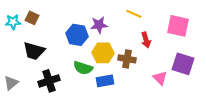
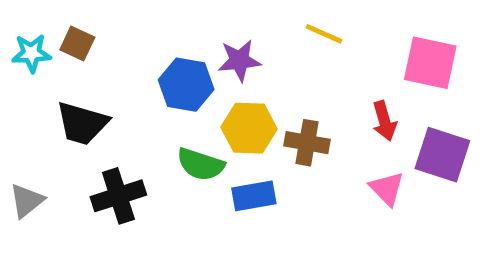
red arrow: (146, 40) -> (384, 121), moved

